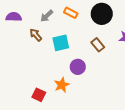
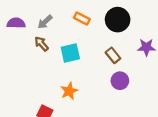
gray arrow: (47, 16) -> (45, 22), moved
purple circle: (78, 67) -> (120, 81), moved
orange star: (62, 85) -> (69, 91), moved

